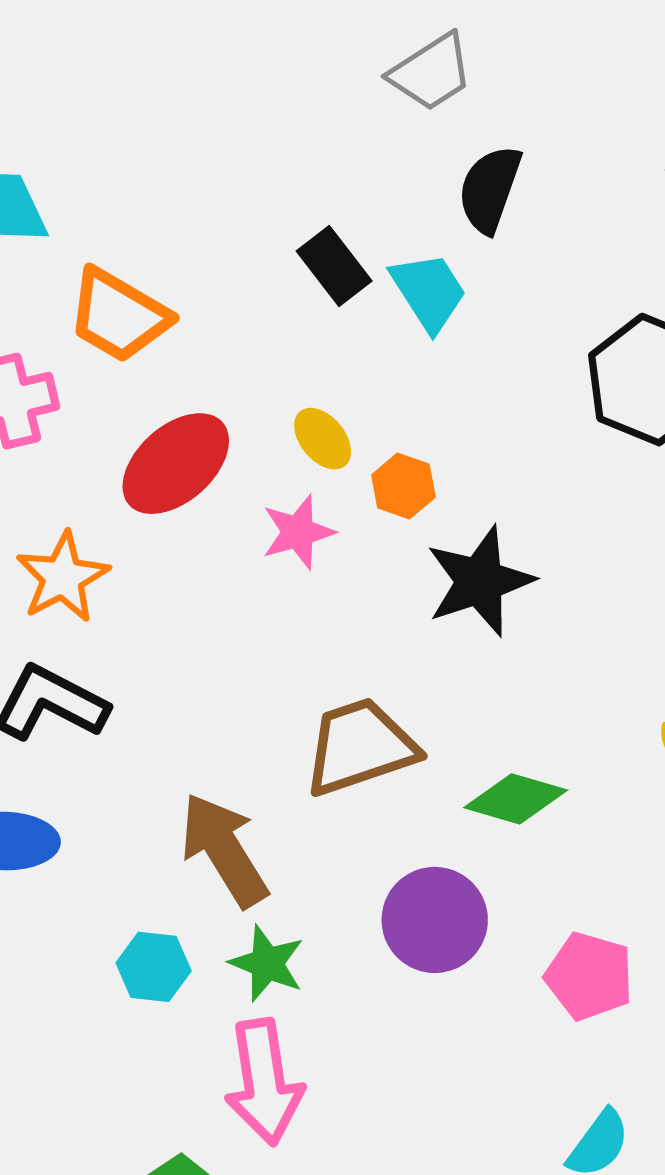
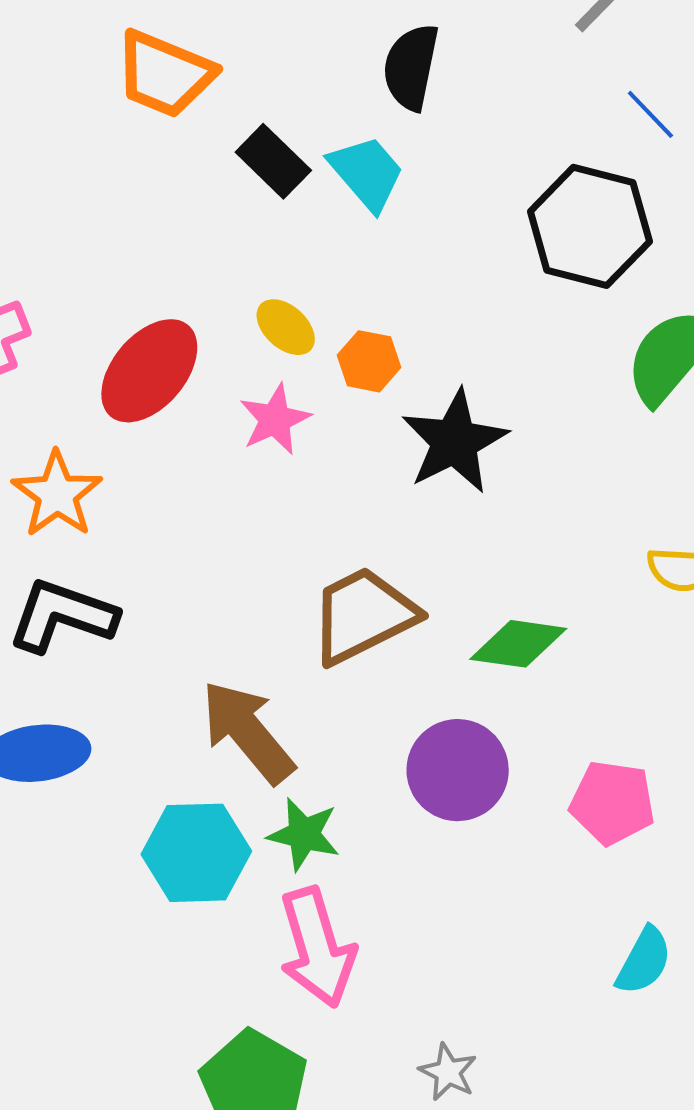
orange trapezoid: (119, 316) -> (165, 74), moved
cyan hexagon: (154, 967) -> (196, 853), size x1.5

